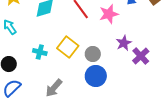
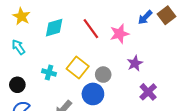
purple cross: (141, 56) -> (148, 92), moved
blue circle: (96, 76) -> (93, 94), moved

